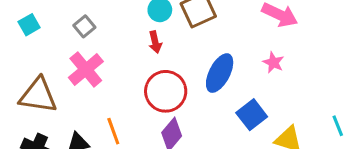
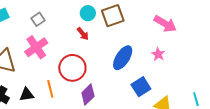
red arrow: (155, 42) -> (83, 34), turned -32
red circle: (166, 91) -> (72, 68), moved

